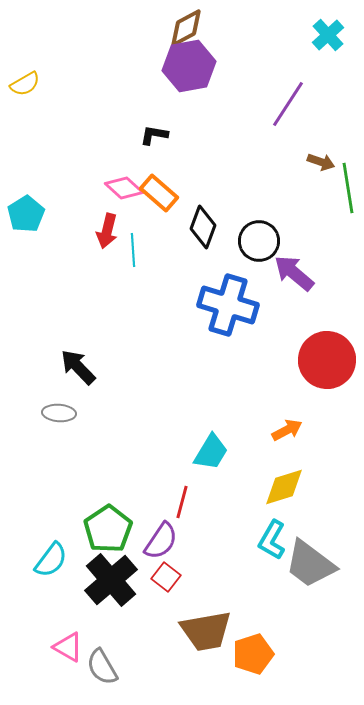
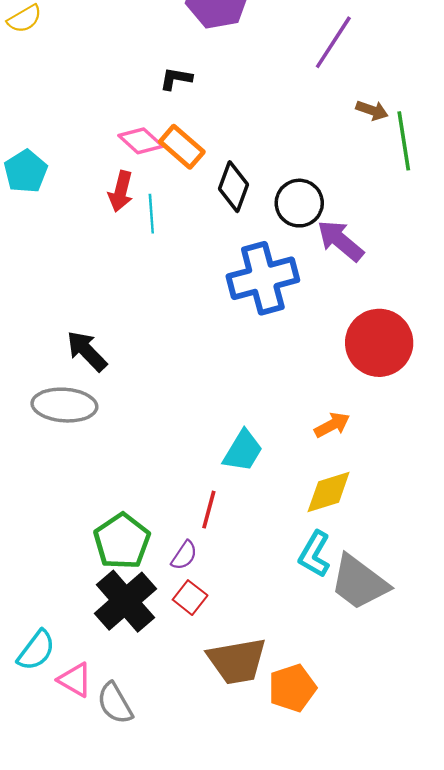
blue cross: (228, 305) -> (263, 278), turned -32
gray ellipse: (59, 413) -> (64, 405), size x1.6
purple semicircle: (161, 541) -> (184, 555), size x0.7
cyan semicircle: (51, 560) -> (36, 650), moved

